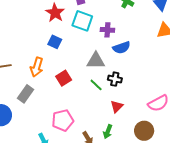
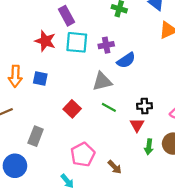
blue square: (55, 42) -> (40, 79), moved
orange arrow: (37, 67) -> (15, 76), moved
black cross: (115, 79) -> (145, 106), moved
green arrow: (108, 132) -> (149, 147), moved

